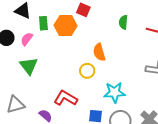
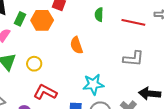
green rectangle: (43, 23) -> (20, 19), turned 32
yellow circle: (87, 71) -> (34, 64), moved

